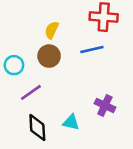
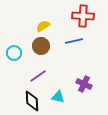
yellow semicircle: (52, 30) -> (43, 26), turned 32
purple line: (31, 92) -> (38, 76), moved

